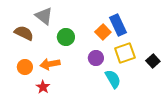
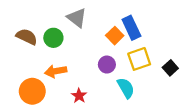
gray triangle: (44, 16) -> (77, 18), moved
green circle: (66, 37) -> (53, 38), moved
orange circle: (25, 67) -> (32, 91), moved, size x1.5
red star: (43, 87) -> (79, 96), moved

